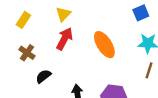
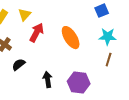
yellow triangle: (63, 14) -> (25, 15), moved

